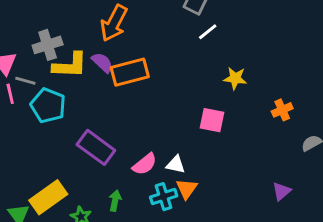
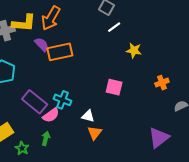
yellow L-shape: (70, 65) -> (24, 23), moved
yellow star: (235, 78) -> (134, 50), moved
pink semicircle: (145, 164) -> (51, 115), moved
purple triangle: (281, 191) -> (159, 138), size x1.6
cyan cross: (164, 197) -> (62, 100), moved, turned 36

